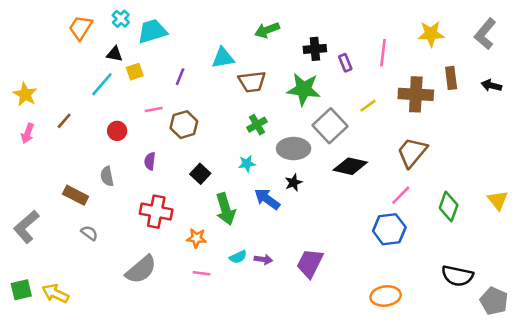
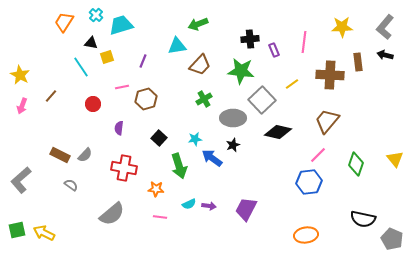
green arrow: (267, 30) -> (198, 24), moved
brown trapezoid: (252, 82) -> (200, 65), turned -40
cyan line: (102, 84) -> (81, 67), turned -75
black arrow: (491, 86) -> (385, 55), moved
cyan star: (247, 164) -> (195, 139), moved
gray semicircle: (107, 176) -> (85, 155), moved, turned -126

